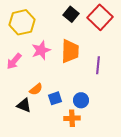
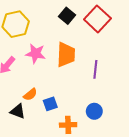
pink star: (41, 50) -> (36, 54), turned 30
blue circle: (81, 100) -> (94, 111), moved

